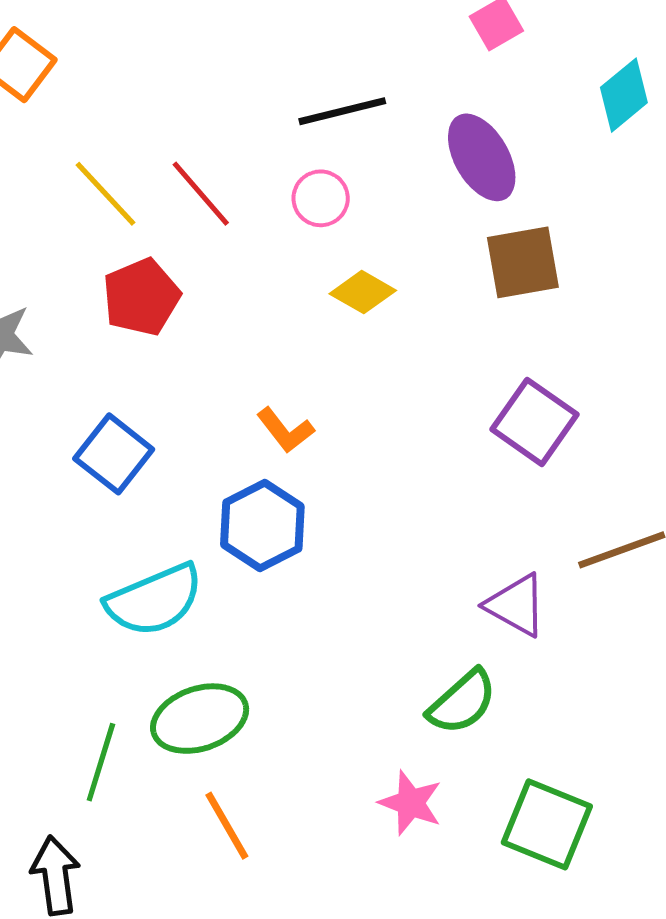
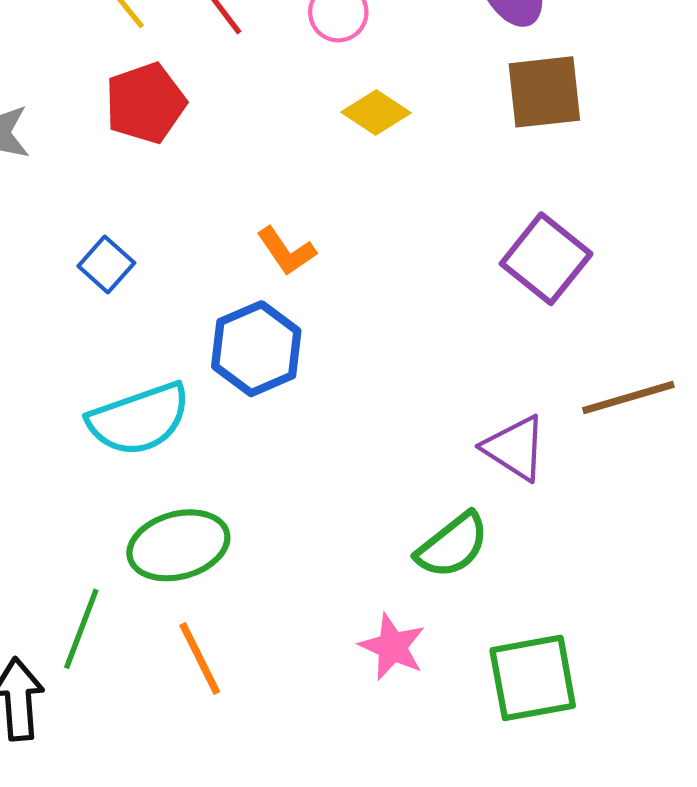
blue square: (114, 454) -> (106, 264), size x0.7
green line: (101, 762) -> (81, 629), moved
green square: (547, 824) -> (533, 678), turned -36

